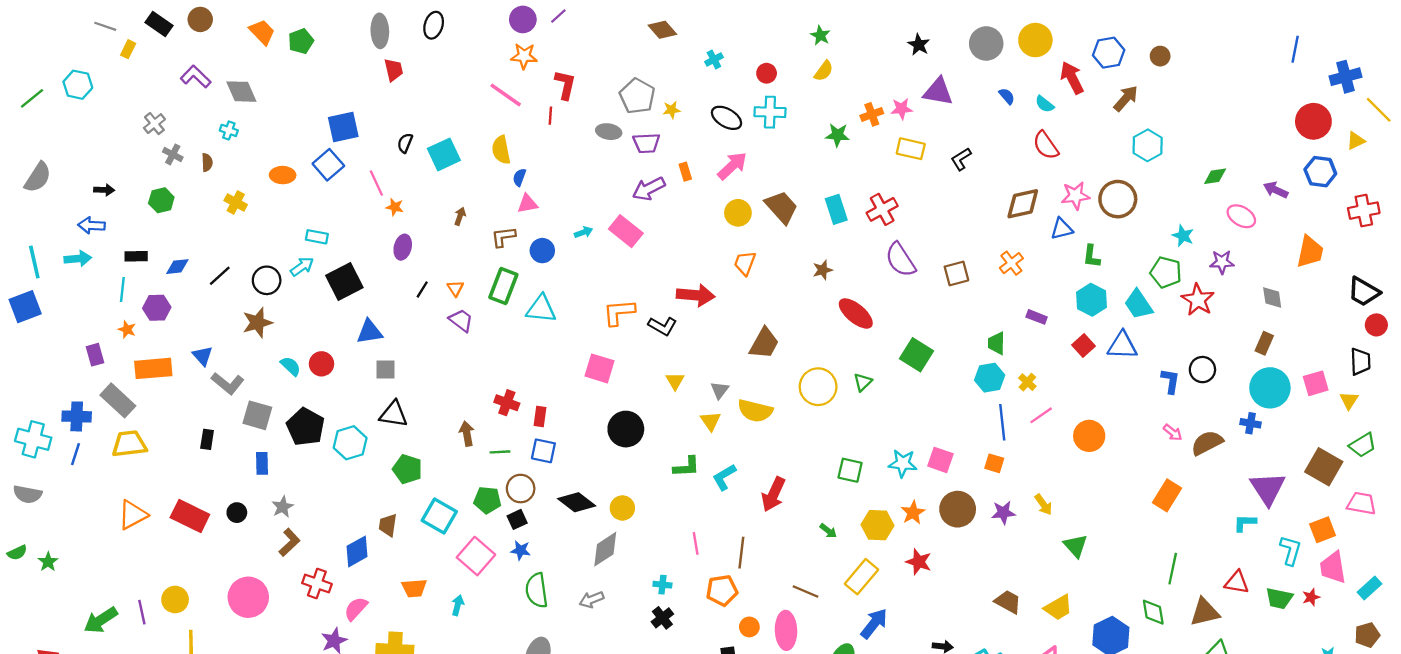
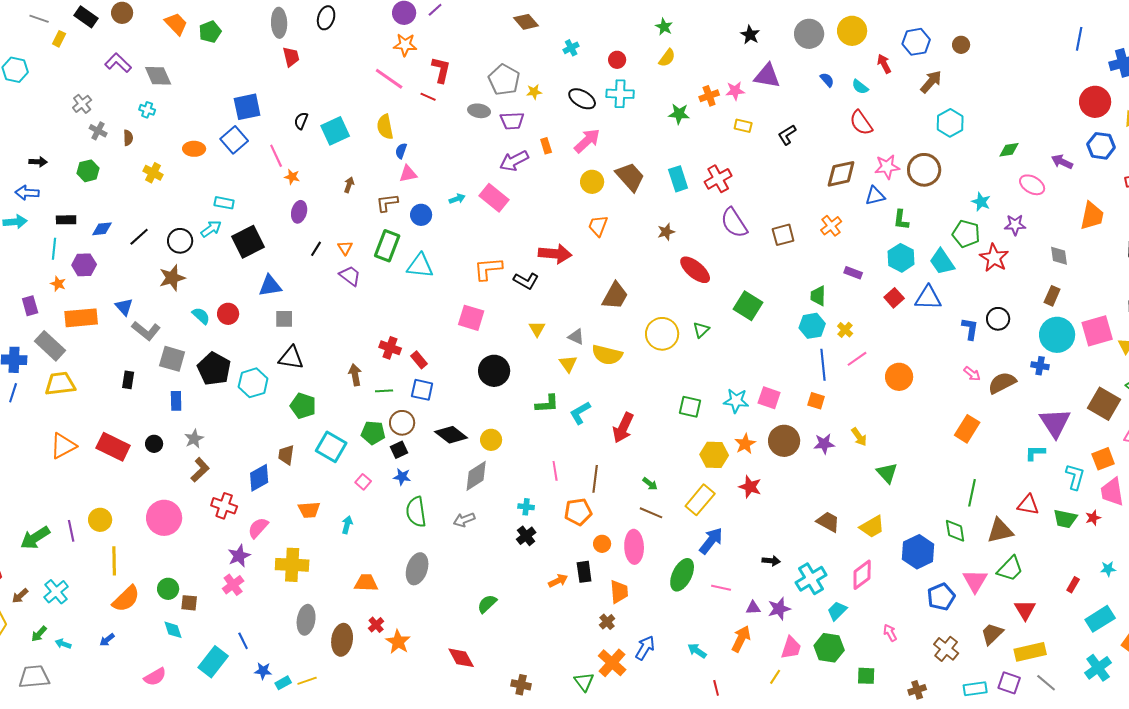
red arrow: (1072, 78) -> (884, 64), size x0.7
red line: (550, 116) -> (428, 97), turned -70
yellow rectangle: (911, 149) -> (743, 126), size x0.7
pink square: (1316, 383) -> (1097, 331), size x1.4
gray triangle: (720, 390) -> (576, 337), turned -42
red rectangle: (540, 416) -> (419, 360), turned -48
green arrow: (828, 531) -> (650, 484), moved
pink square: (476, 556) -> (363, 482), size x0.5

